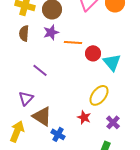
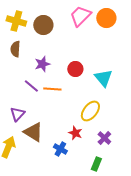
purple star: (51, 32) -> (42, 64), moved
orange line: (73, 42) -> (52, 89), moved
red circle: (93, 53) -> (75, 69), moved
blue cross: (58, 134) -> (60, 149), moved

